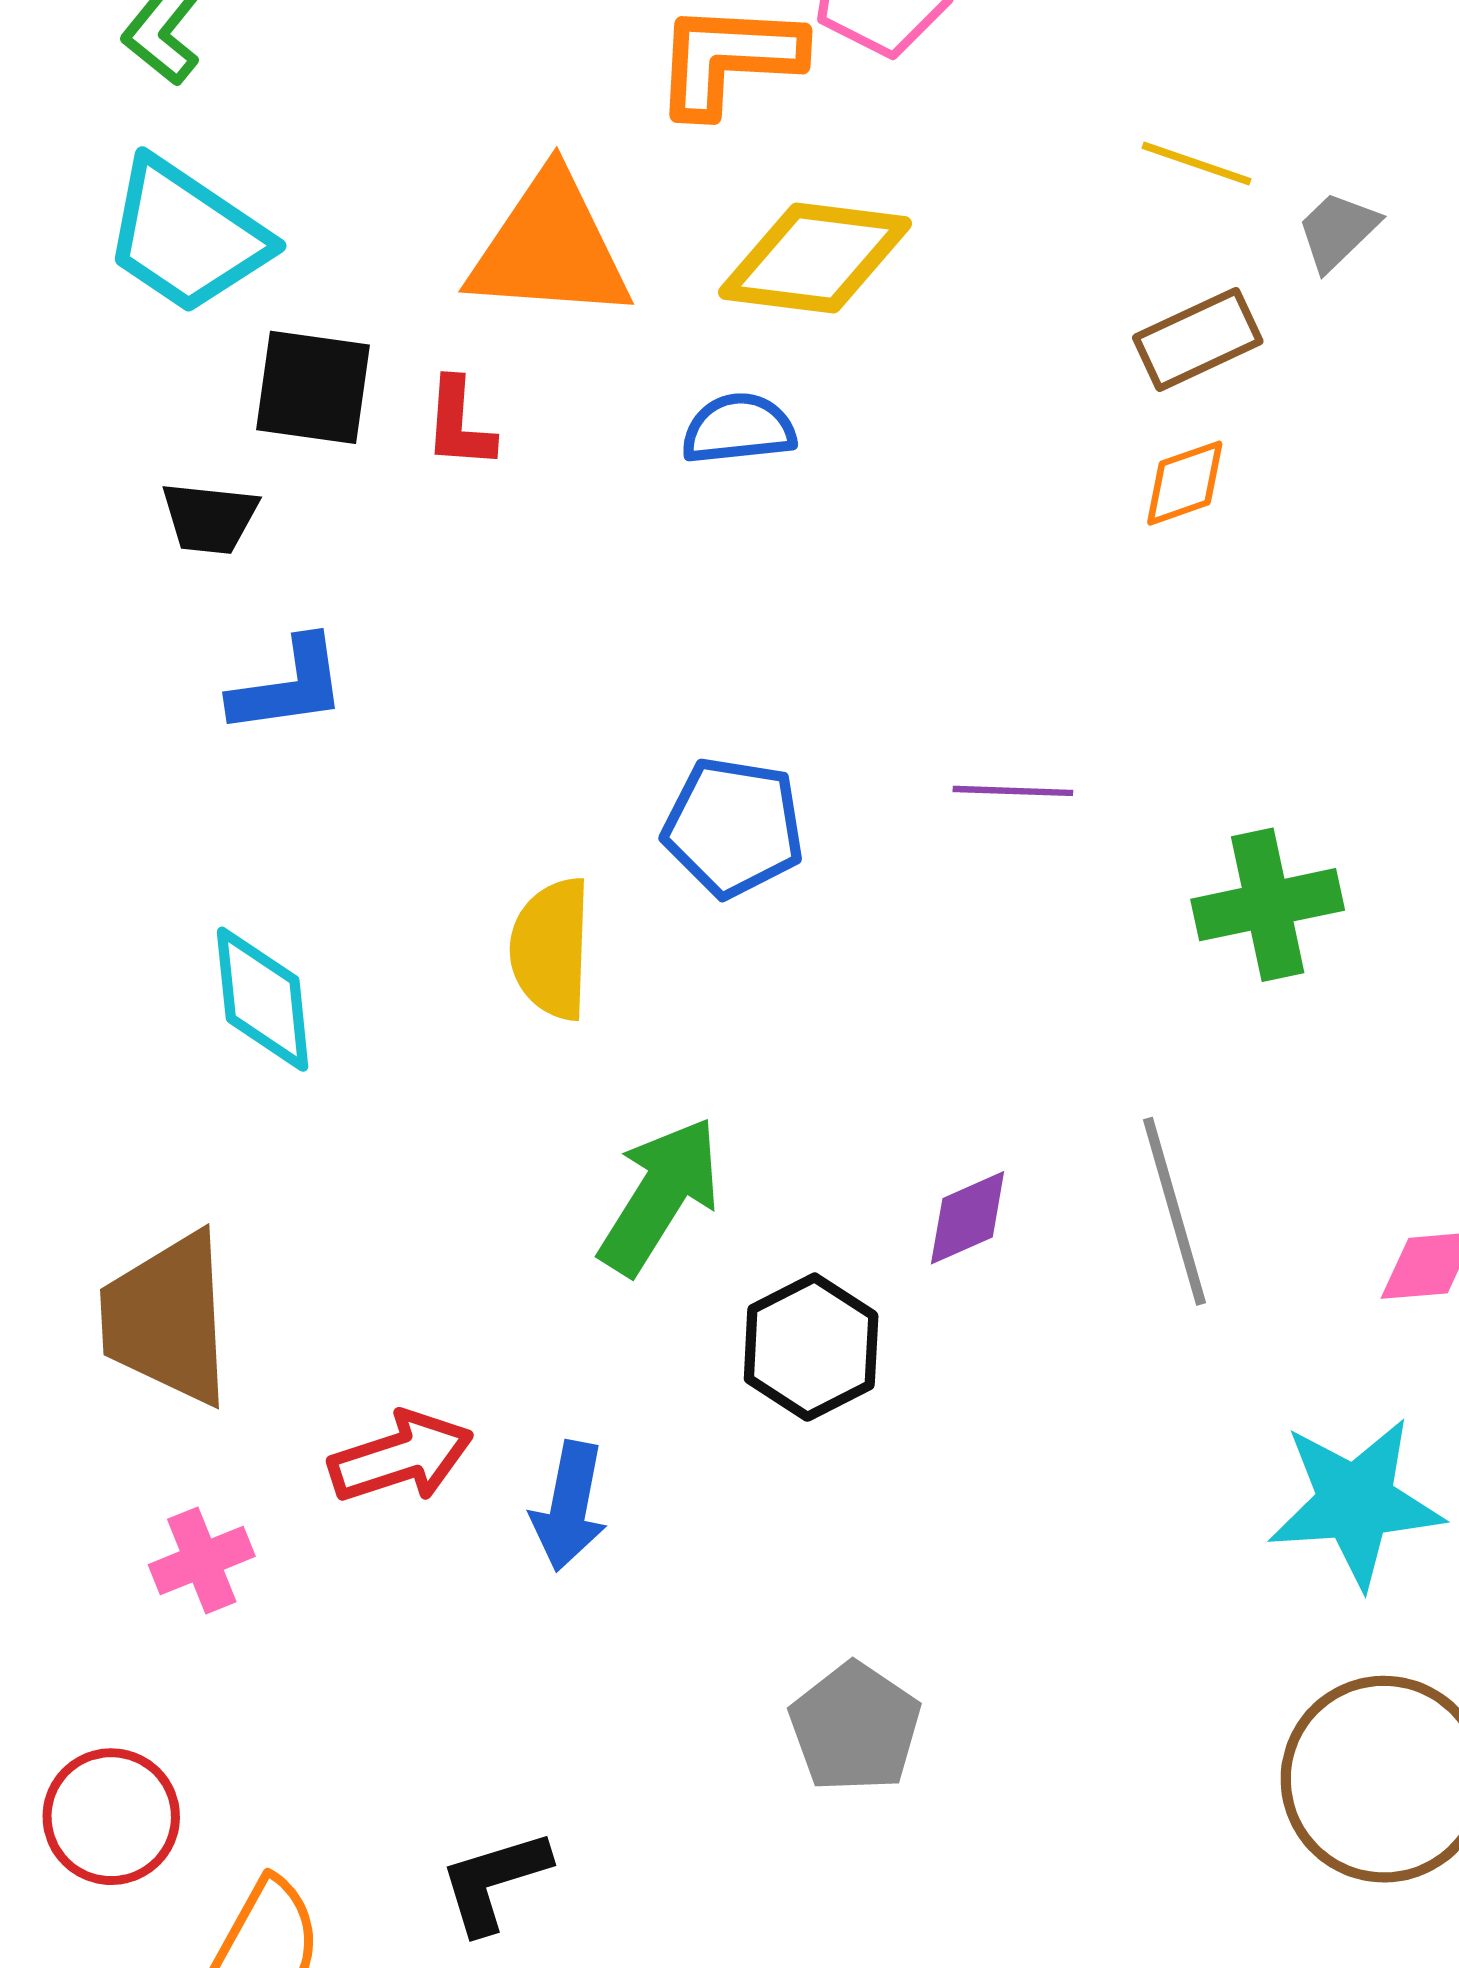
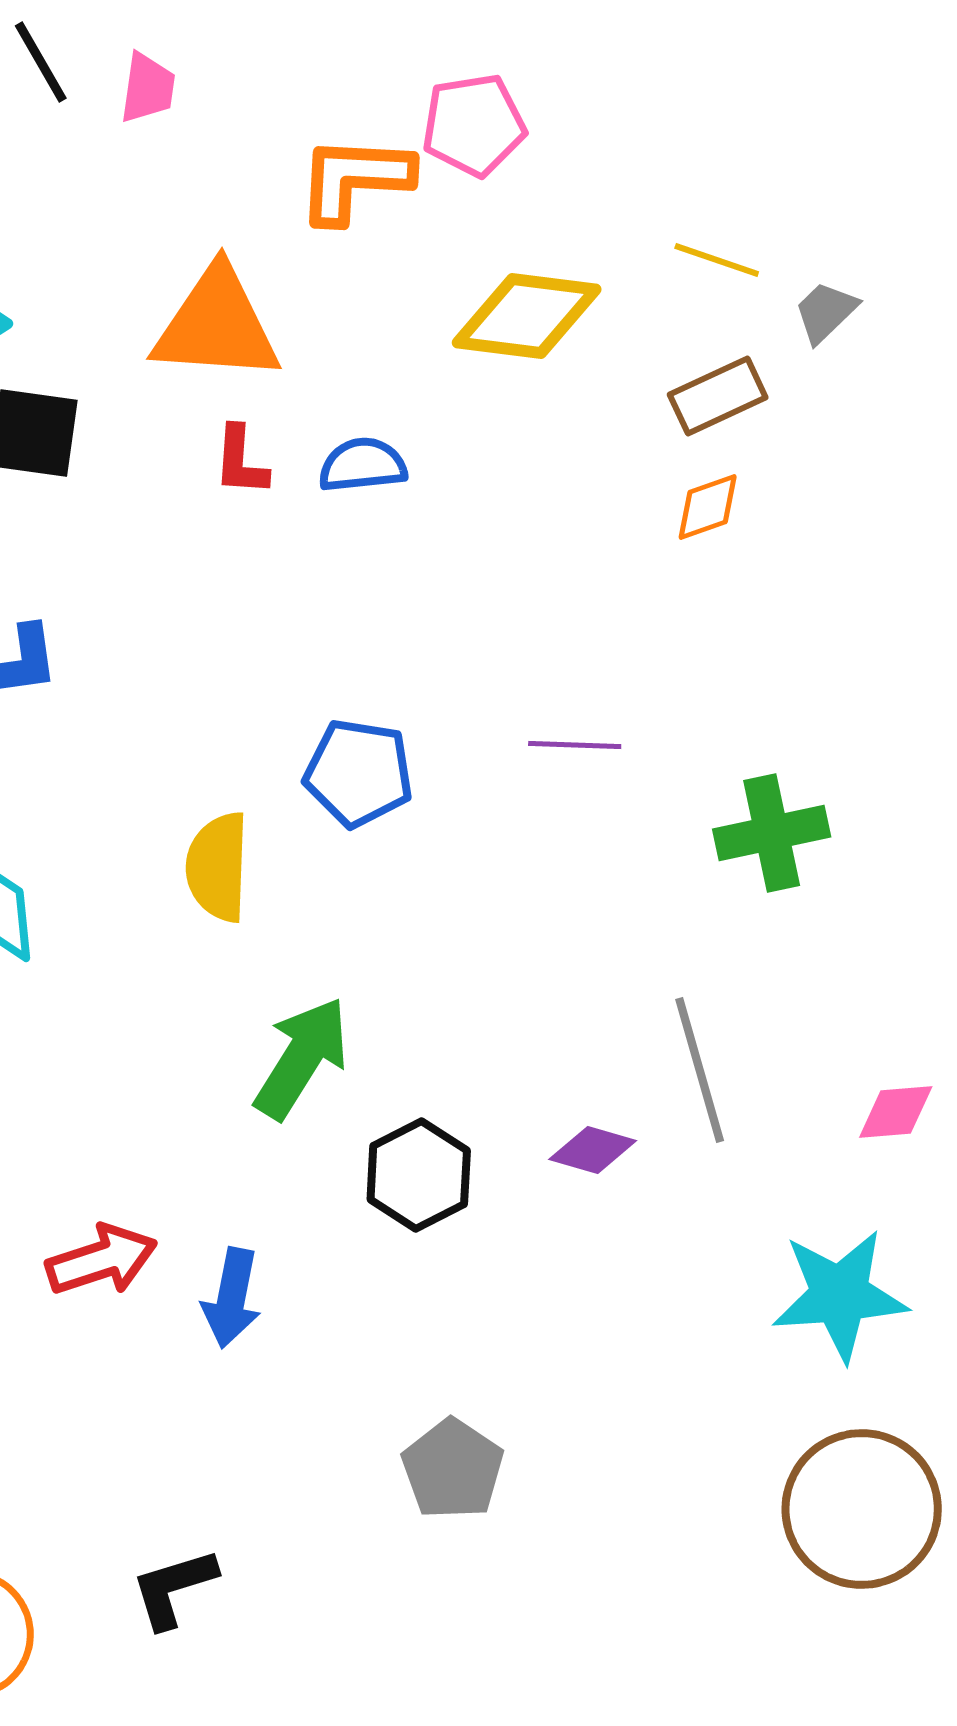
yellow diamond: (815, 258) -> (527, 316), moved
red L-shape: (459, 424) -> (241, 461), moved
purple diamond: (968, 1218) -> (593, 1150), moved, turned 40

